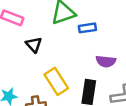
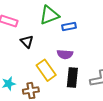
purple semicircle: (106, 61) -> (65, 54), moved

